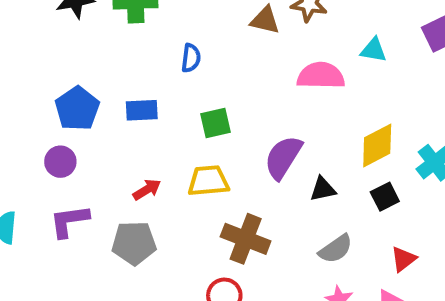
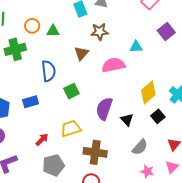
brown triangle: (265, 20) -> (81, 53), moved, turned -49
blue semicircle: (191, 58) -> (49, 71), size x1.5
green square: (215, 123) -> (71, 91), moved
black triangle: (323, 189) -> (127, 120), turned -48
gray pentagon: (134, 243) -> (54, 165), moved

